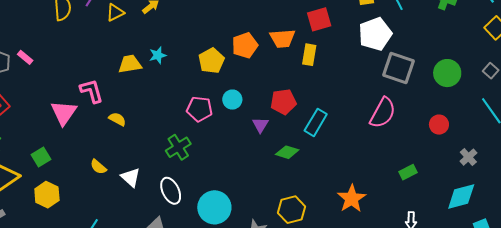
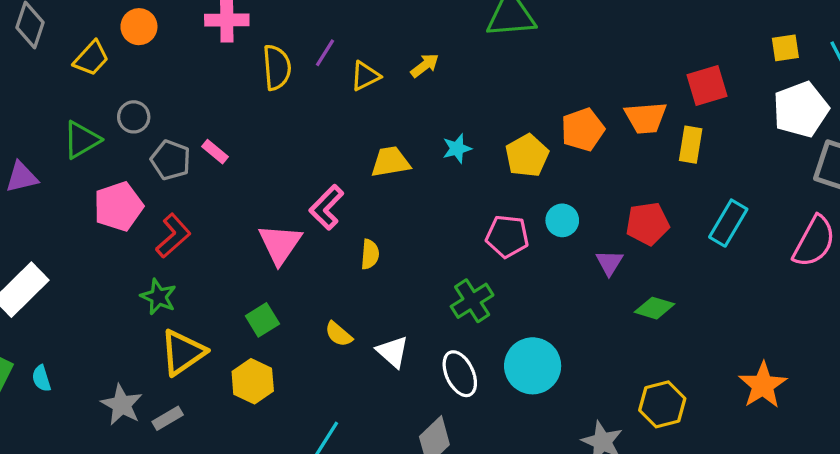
cyan star: (158, 55) -> (457, 148), moved
pink L-shape: (92, 91) -> (327, 207), turned -120
yellow semicircle: (117, 119) -> (370, 254), turned 66
cyan rectangle: (316, 122) -> (728, 223), moved
green square: (41, 157) -> (262, 320), moved
cyan circle: (214, 207) -> (533, 366), moved

